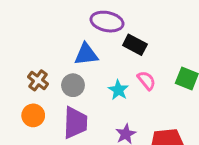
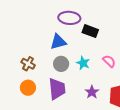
pink semicircle: (146, 80) -> (109, 61), moved
gray circle: (73, 85) -> (61, 64), moved

